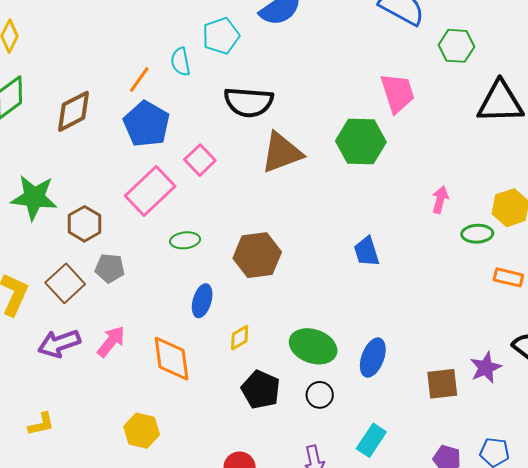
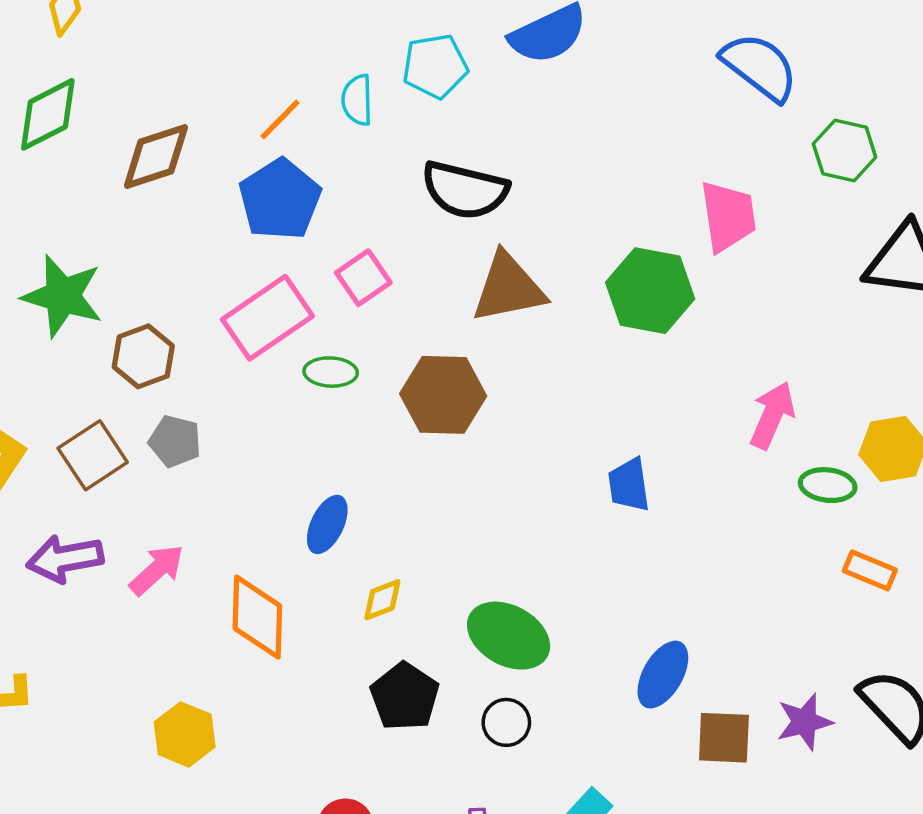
pink arrow: (440, 200) -> (772, 415), size x1.4
green ellipse: (185, 240) -> (331, 372), moved
brown hexagon: (257, 255) -> (443, 395), moved
blue ellipse: (373, 358) -> (663, 675), moved

